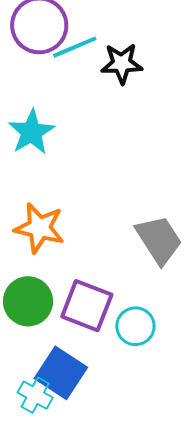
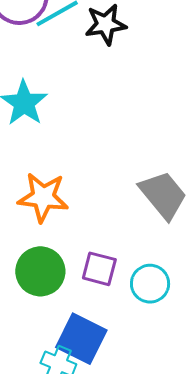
purple square: (87, 306) -> (99, 269), size x0.7

